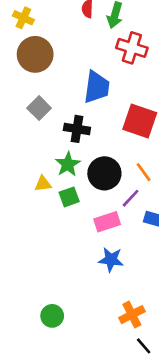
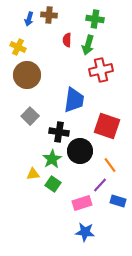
red cross: (132, 48) -> (101, 70), turned -30
black circle: (104, 173) -> (80, 151), moved
green square: (69, 197) -> (53, 184), turned -35

